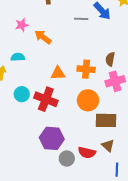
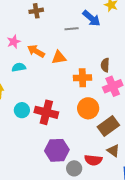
cyan semicircle: (18, 57) -> (19, 67), moved
orange triangle: (58, 73) -> (59, 57), moved
brown rectangle: (106, 120) -> (108, 126), turned -30

